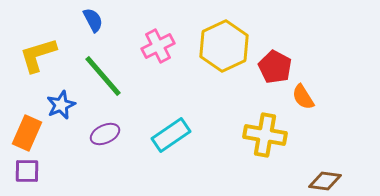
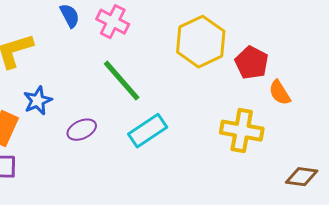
pink cross: (158, 46) -> (113, 22), moved, turned -36
green line: (103, 76) -> (122, 81), moved

